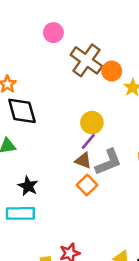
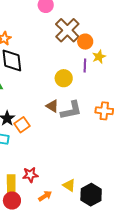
purple line: (88, 141) -> (85, 66), moved, turned -48
orange square: (87, 185) -> (22, 125), moved

